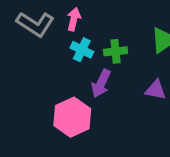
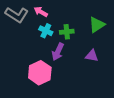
pink arrow: (74, 19) -> (41, 12), turned -72

